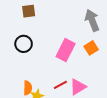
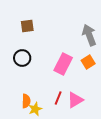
red line: (60, 85) -> (58, 98), turned -40

